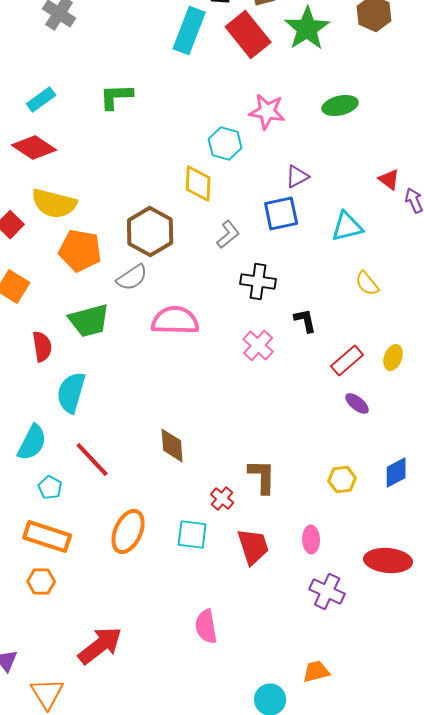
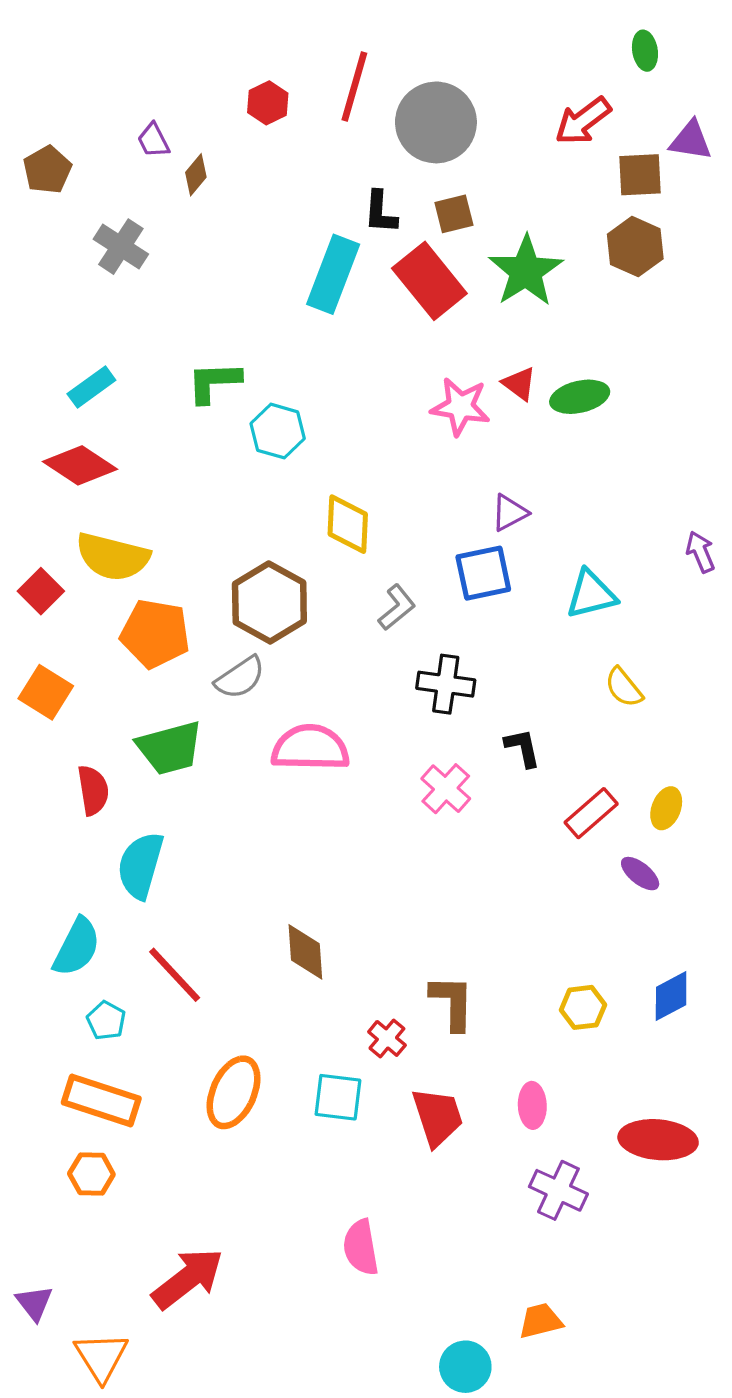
cyan hexagon: (225, 144) -> (278, 431), moved
red triangle: (389, 180) -> (519, 384), moved
purple ellipse: (357, 404) -> (640, 874), moved

